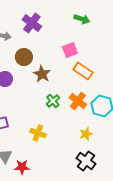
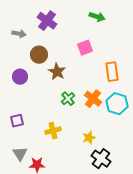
orange rectangle: (83, 71) -> (112, 72), moved, turned 48
yellow cross: (38, 133) -> (53, 131), turned -35
yellow star: (86, 134) -> (89, 138), moved

